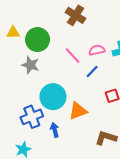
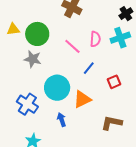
pink semicircle: (97, 50) -> (95, 39), turned 112
blue line: (92, 72) -> (89, 68), moved
blue cross: (32, 117) -> (27, 104), moved, turned -30

